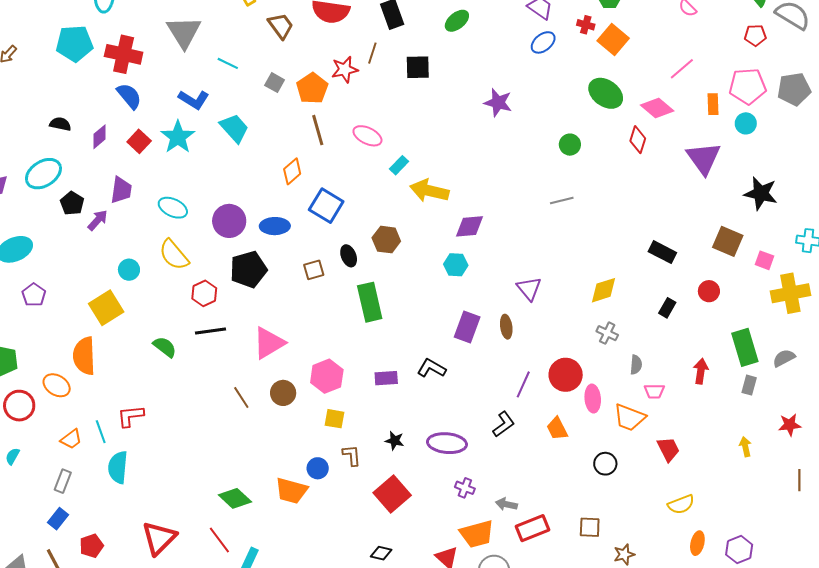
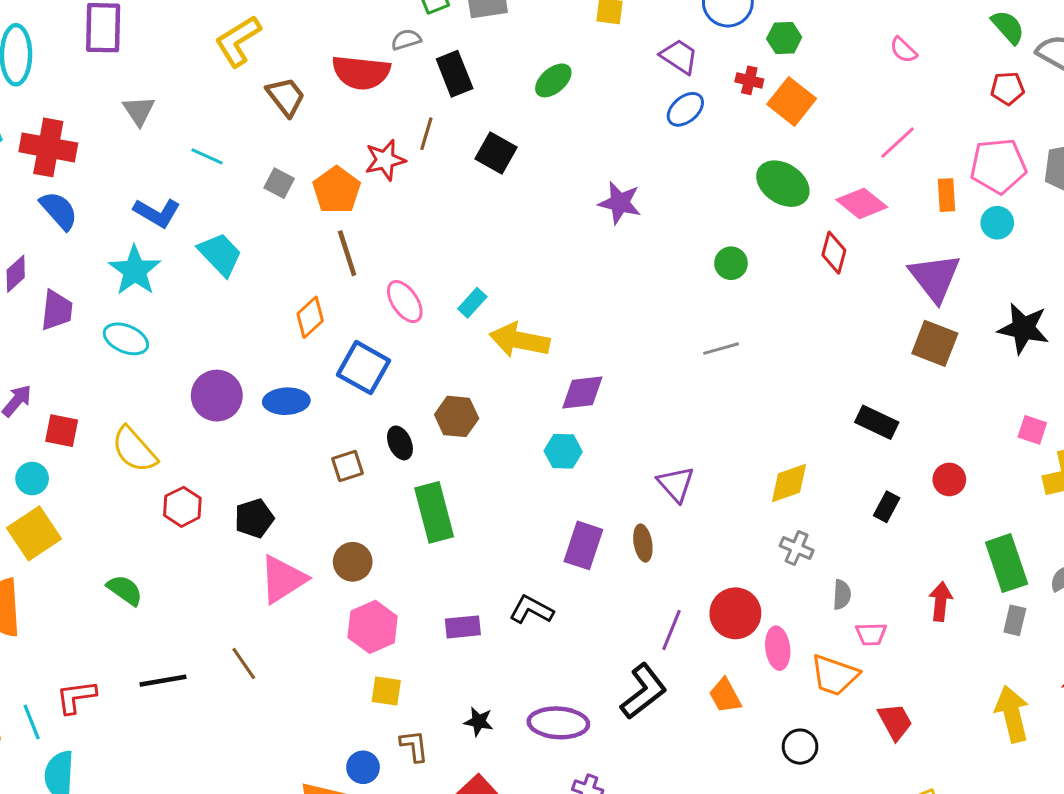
gray triangle: (184, 32) -> (139, 111), size x0.6
black square: (418, 67) -> (496, 153), turned 32
pink ellipse: (367, 136) -> (405, 302), moved, turned 32
red square: (139, 141) -> (62, 431), moved, turned -30
purple trapezoid: (121, 190) -> (57, 310), moved
cyan ellipse: (173, 208) -> (126, 339), moved
brown square: (728, 241) -> (935, 343), moved
black pentagon: (248, 269) -> (254, 518), moved, size x0.7
cyan circle: (129, 270) -> (32, 479), moved
black line: (211, 331) -> (163, 681), moved
brown circle: (283, 393) -> (353, 562), moved
black L-shape: (504, 424) -> (643, 691), size x1.4
yellow arrow: (745, 447) -> (1012, 714), size x1.8

